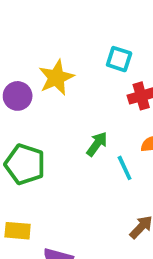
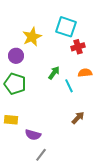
cyan square: (119, 59) -> (66, 27), size x1.5
purple circle: (18, 96) -> (16, 56), moved

